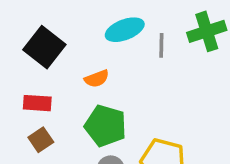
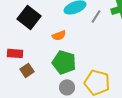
gray line: (161, 45) -> (96, 16), turned 32
red rectangle: (37, 103) -> (15, 53), moved

